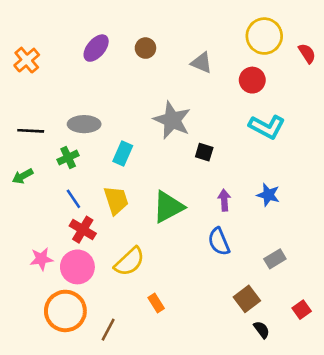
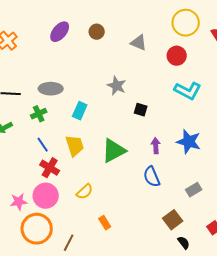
gray star: (172, 120) -> (117, 86), size x0.7
blue star: (268, 195) -> (189, 142), size x1.4
pink star: (41, 259) -> (19, 202), moved
yellow semicircle: (129, 262) -> (85, 192), size x0.7

